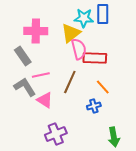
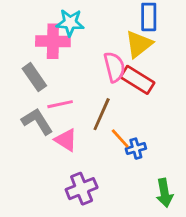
cyan star: (84, 18) -> (70, 23), moved
yellow triangle: (71, 33) -> (139, 44), moved
red rectangle: (95, 58) -> (137, 80), turned 30
orange line: (103, 87) -> (120, 139), moved

